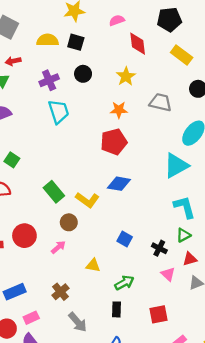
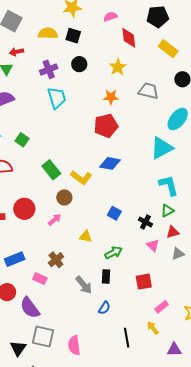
green square: (12, 160) -> (22, 140), moved
pink rectangle: (31, 318) -> (40, 279), moved, turned 48
gray arrow: (78, 322) -> (84, 285), moved

